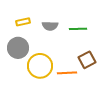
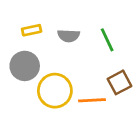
green line: (78, 29) -> (107, 40), turned 66

